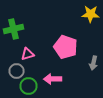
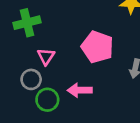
pink triangle: (28, 54) -> (46, 56), turned -40

